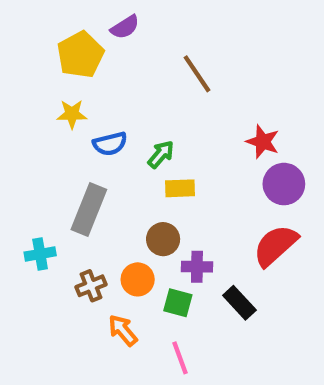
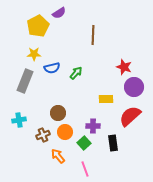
brown line: (197, 74) -> (93, 35), turned 36
yellow rectangle: (180, 188) -> (106, 99), moved
gray rectangle: (89, 209) -> (25, 81), moved
brown circle: (163, 239) -> (58, 113), moved
green square: (178, 303) -> (84, 143), turned 32
black rectangle: (239, 303) -> (113, 143), turned 35

